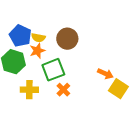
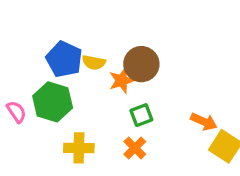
orange star: (37, 51) -> (122, 81), moved
green square: (53, 70) -> (141, 115), moved, size x0.6

